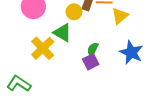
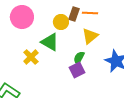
yellow triangle: (120, 16) -> (90, 36), moved
yellow cross: (43, 48) -> (31, 57), size x0.7

